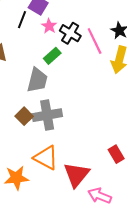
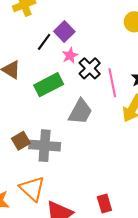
green rectangle: (52, 56) -> (49, 85), moved, size x1.5
gray trapezoid: (37, 80) -> (80, 112), moved

